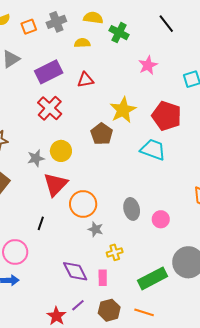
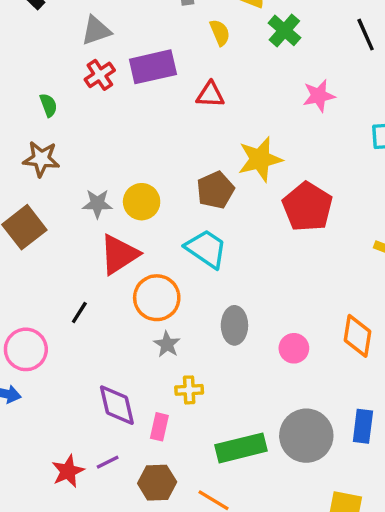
yellow semicircle: (82, 43) -> (220, 33), turned 56
red cross: (50, 108) -> (100, 75), moved, size x0.7
red pentagon: (167, 116) -> (307, 207), moved
cyan trapezoid: (153, 150) -> (206, 249), moved
pink circle: (161, 219) -> (294, 348), moved

